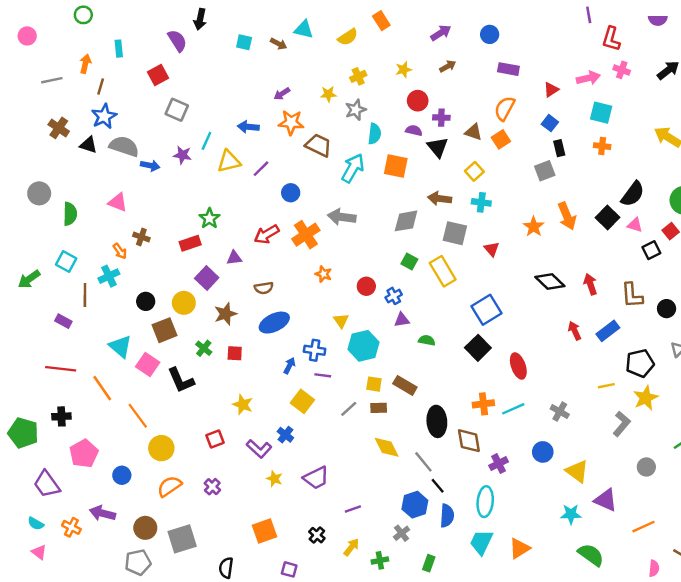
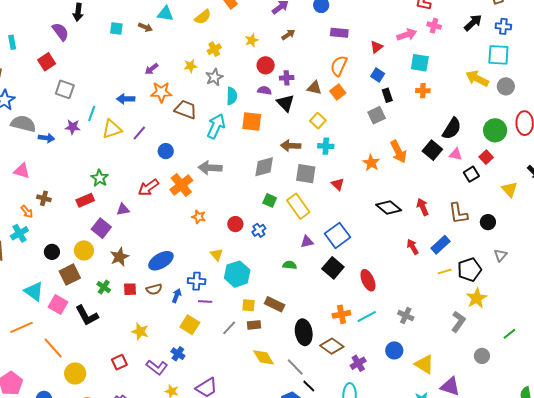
brown semicircle: (264, 288) -> (154, 289), moved
purple triangle: (402, 320) -> (307, 242), moved
yellow line: (606, 386) -> (445, 272), moved
orange line: (102, 388) -> (22, 327), turned -75
brown diamond: (469, 441) -> (332, 346), turned -40

